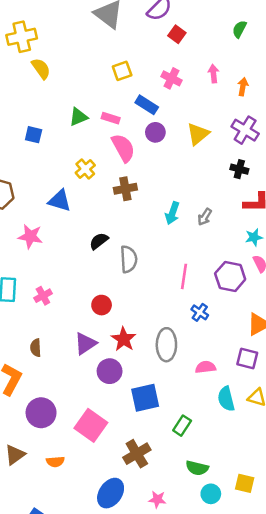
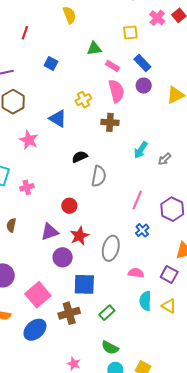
pink cross: (172, 78) -> (157, 18), moved
green triangle: (78, 117) -> (94, 49), moved
brown cross: (137, 454) -> (69, 313), moved
blue ellipse: (111, 493) -> (35, 330), moved

